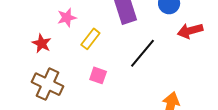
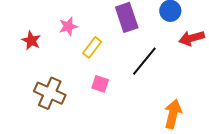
red star: (42, 43) -> (31, 41), moved

